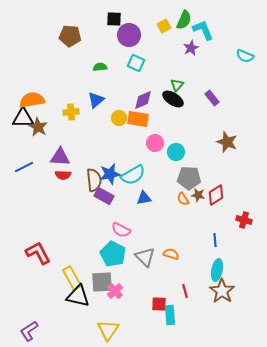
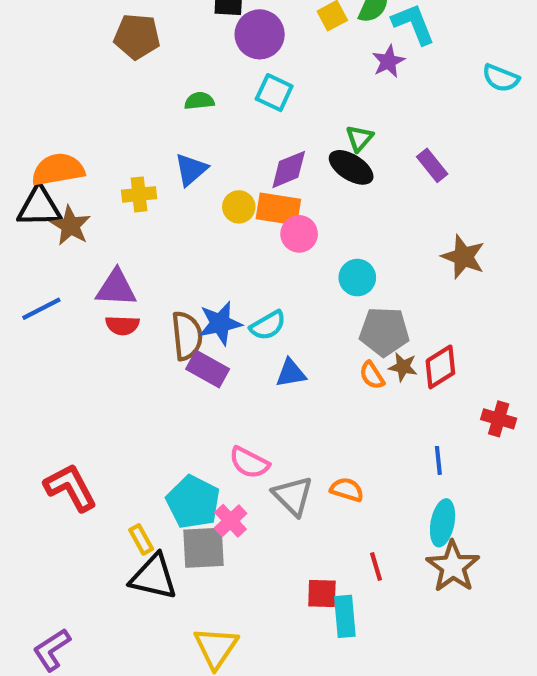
pink circle: (155, 143) -> (299, 234), moved
cyan semicircle: (133, 175) -> (268, 325), size x0.7
pink semicircle: (121, 230) -> (249, 463), moved
cyan pentagon: (113, 254) -> (193, 502), moved
yellow rectangle: (72, 278) -> (141, 539), size x0.6
pink cross: (115, 291) -> (231, 521), moved

